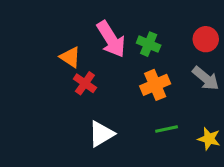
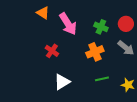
green cross: (149, 44) -> (101, 27), moved
orange triangle: (70, 57) -> (43, 13), moved

